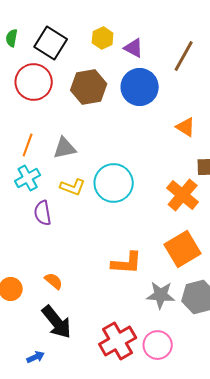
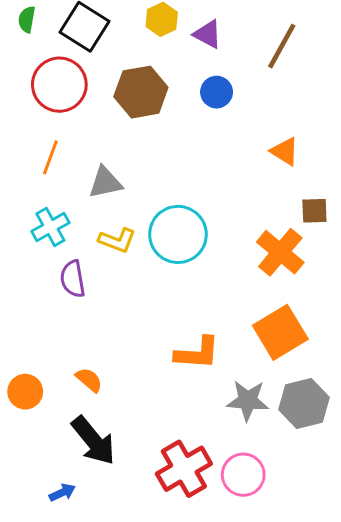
blue circle: (140, 87) -> (217, 92), size x0.6
orange line: (28, 145) -> (50, 157), moved

